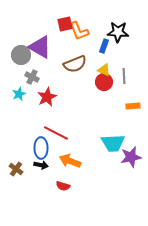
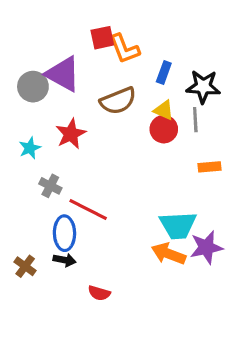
black star: (118, 32) -> (203, 87), moved
gray cross: (32, 77) -> (50, 186), moved
red star: (47, 97) -> (71, 134), moved
orange arrow: (70, 161) -> (169, 254), moved

